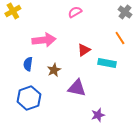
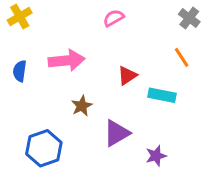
blue semicircle: (28, 64) -> (20, 71), moved
purple triangle: (77, 88) -> (117, 133), turned -42
purple star: (98, 115) -> (156, 156), moved

